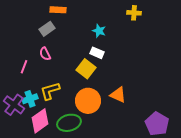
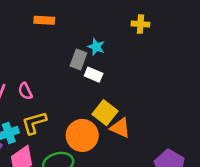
gray rectangle: (47, 29) -> (78, 59), moved, turned -35
pink semicircle: (45, 54) -> (25, 91), moved
yellow square: (86, 69) -> (105, 113), moved

